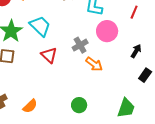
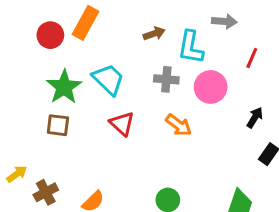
gray cross: (80, 45) -> (166, 79), moved, turned 35
orange arrow: (94, 64) -> (179, 125), moved

